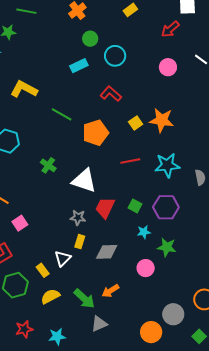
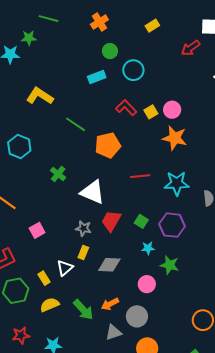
pink circle: (168, 67) -> (172, 110), moved
yellow square: (136, 123) -> (151, 112), moved
pink square: (20, 223) -> (37, 230), moved
gray circle: (173, 314) -> (137, 316), moved
gray triangle: (99, 324) -> (113, 332), moved

